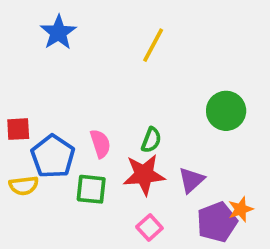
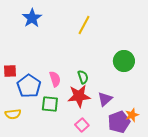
green semicircle: (151, 140) -> (83, 77), turned -40
yellow semicircle: (24, 186) -> (13, 114), moved

